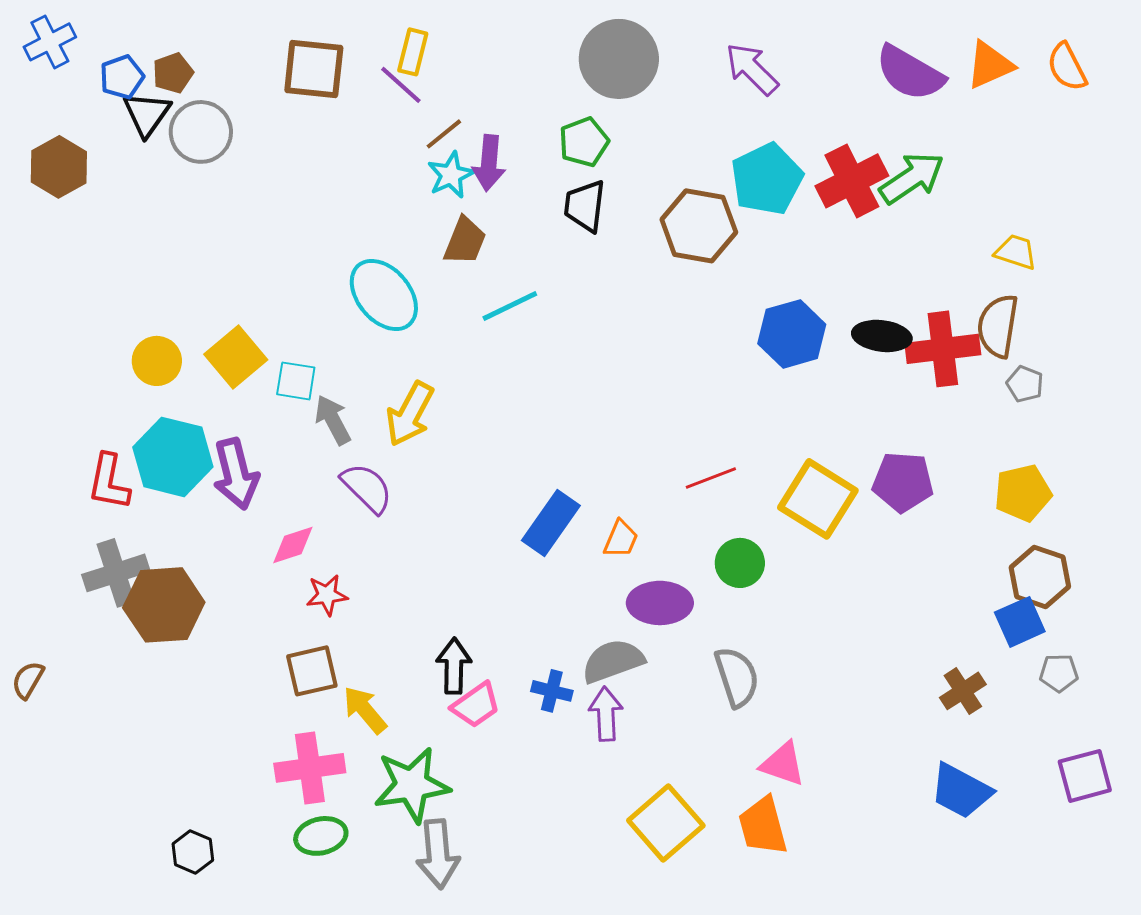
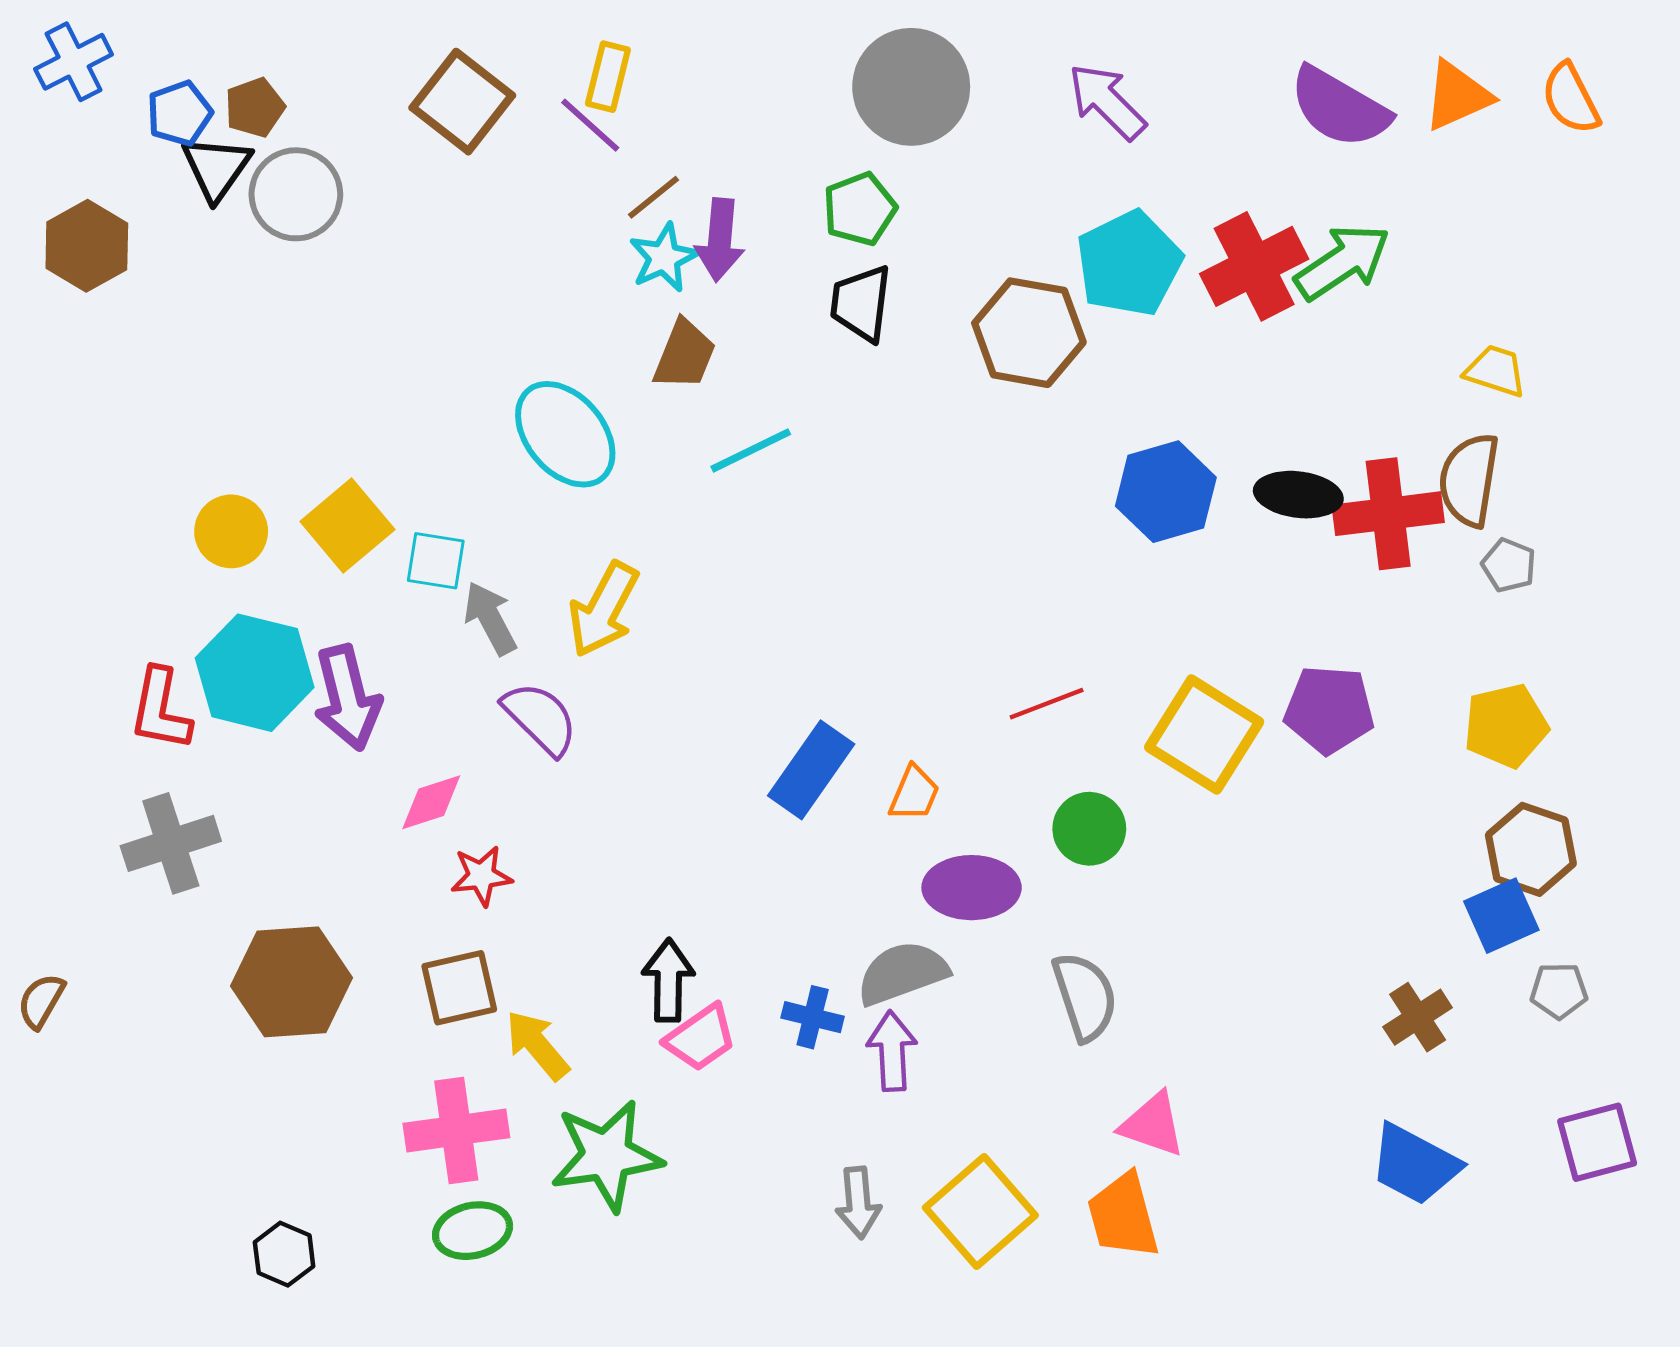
brown square: (314, 69) -> (462, 102), turned 32
brown hexagon: (164, 605) -> (291, 982), moved
gray arrow: (438, 854) -> (858, 1203), moved, size x0.7

